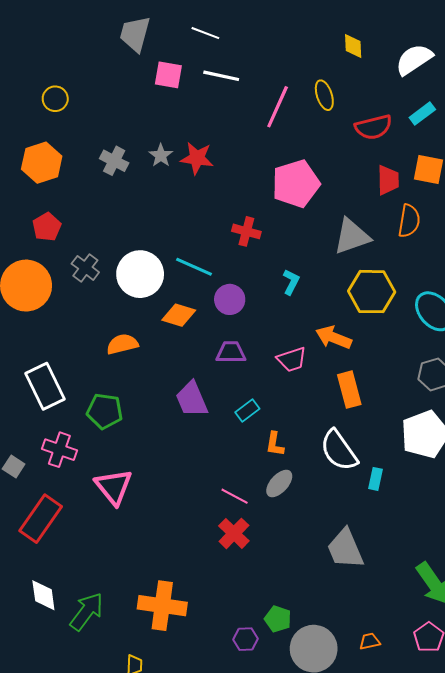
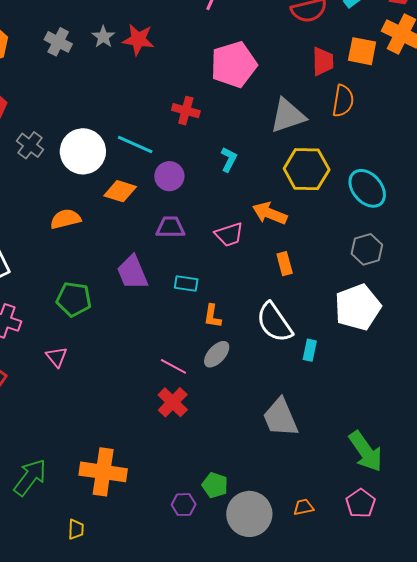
orange rectangle: (349, 390) -> (285, 264), size x0.7
cyan rectangle: (247, 410) -> (186, 284), turned 45
green pentagon: (105, 411) -> (74, 299), moved
pink triangle: (114, 487) -> (57, 357), size x0.6

